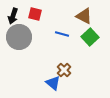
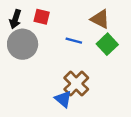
brown cross: (64, 70) -> (76, 84), size x1.5

